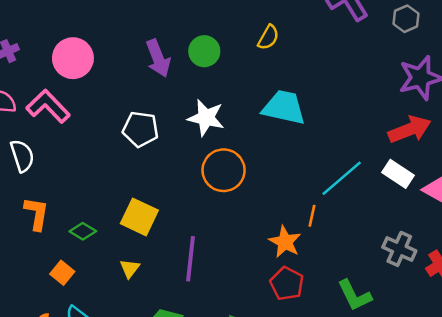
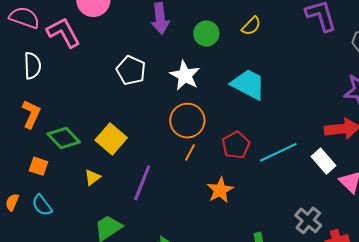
green circle: (204, 51) -> (206, 33), moved
orange line: (312, 216) -> (190, 152), moved
green diamond: (83, 231) -> (64, 138), size x1.5
orange square: (62, 273) -> (39, 166), turned -36
red pentagon: (287, 284) -> (236, 145), moved

